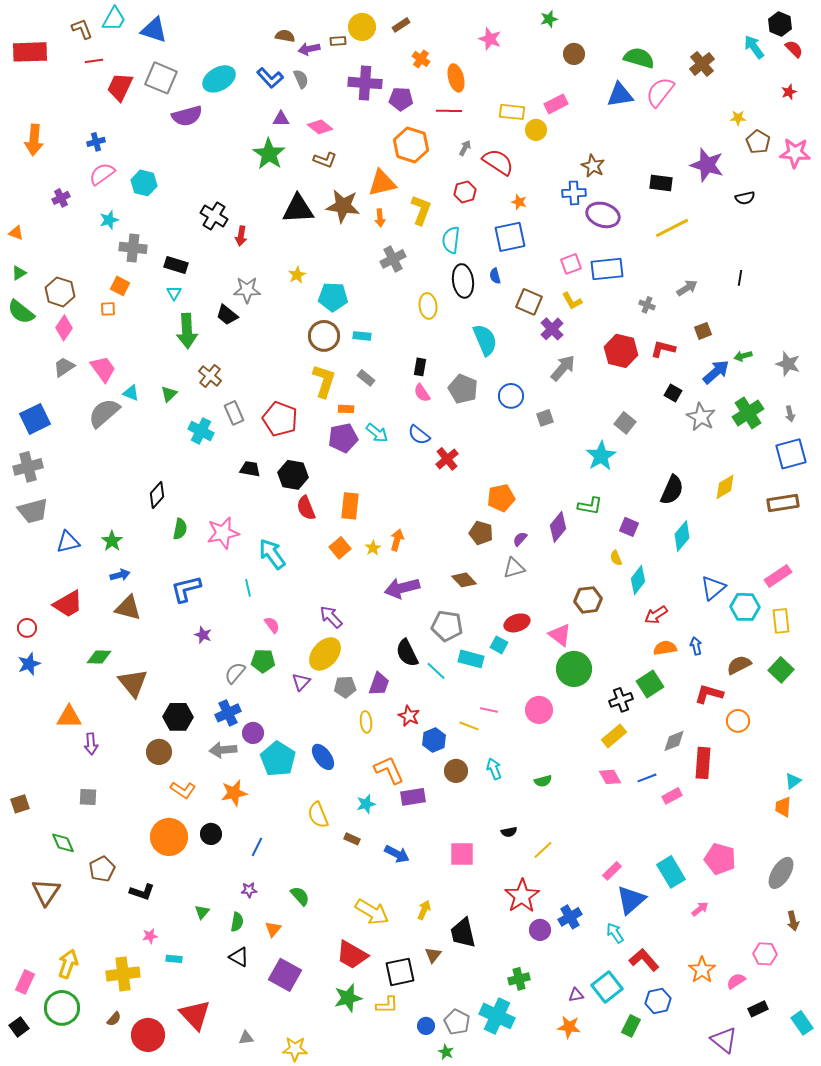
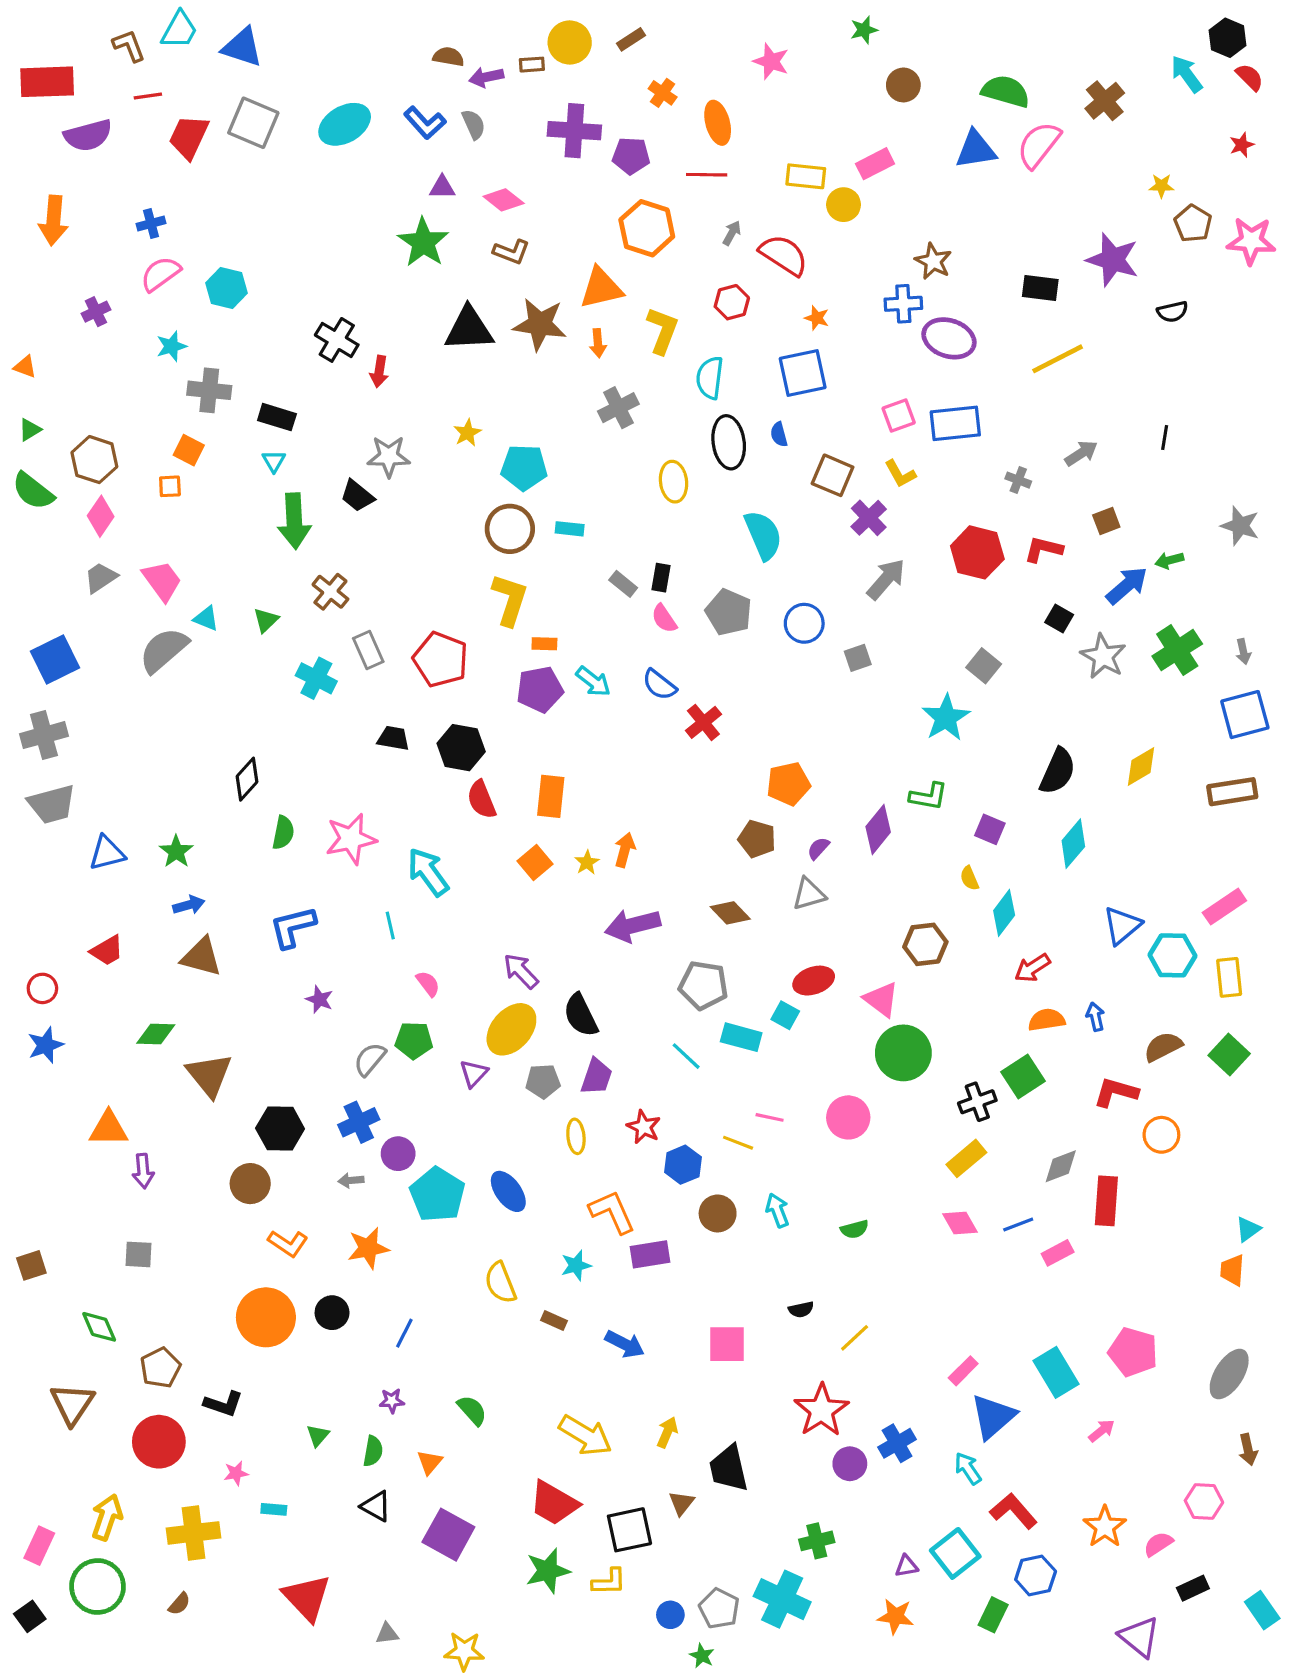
purple semicircle: (187, 116) -> (88, 135), moved
gray star: (788, 364) -> (1240, 526), moved
gray rectangle: (366, 378) -> (623, 584), moved
red trapezoid: (68, 604) -> (107, 951), size x0.7
black semicircle: (407, 653) -> (581, 1015), moved
gray arrow: (223, 750) -> (351, 1180), size x0.6
red circle: (148, 1035) -> (159, 1442), moved

